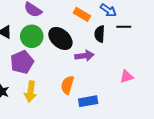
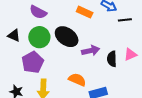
black semicircle: (100, 34) -> (112, 59), moved
pink triangle: (127, 77) -> (130, 54), moved
orange semicircle: (67, 85) -> (77, 80), turned 102

